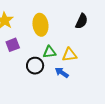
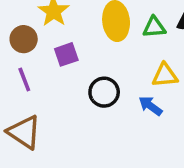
green triangle: (50, 52) -> (154, 27), moved

